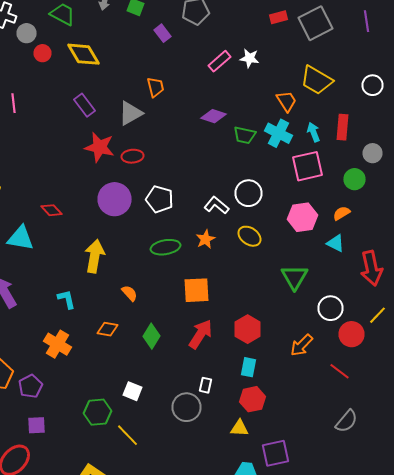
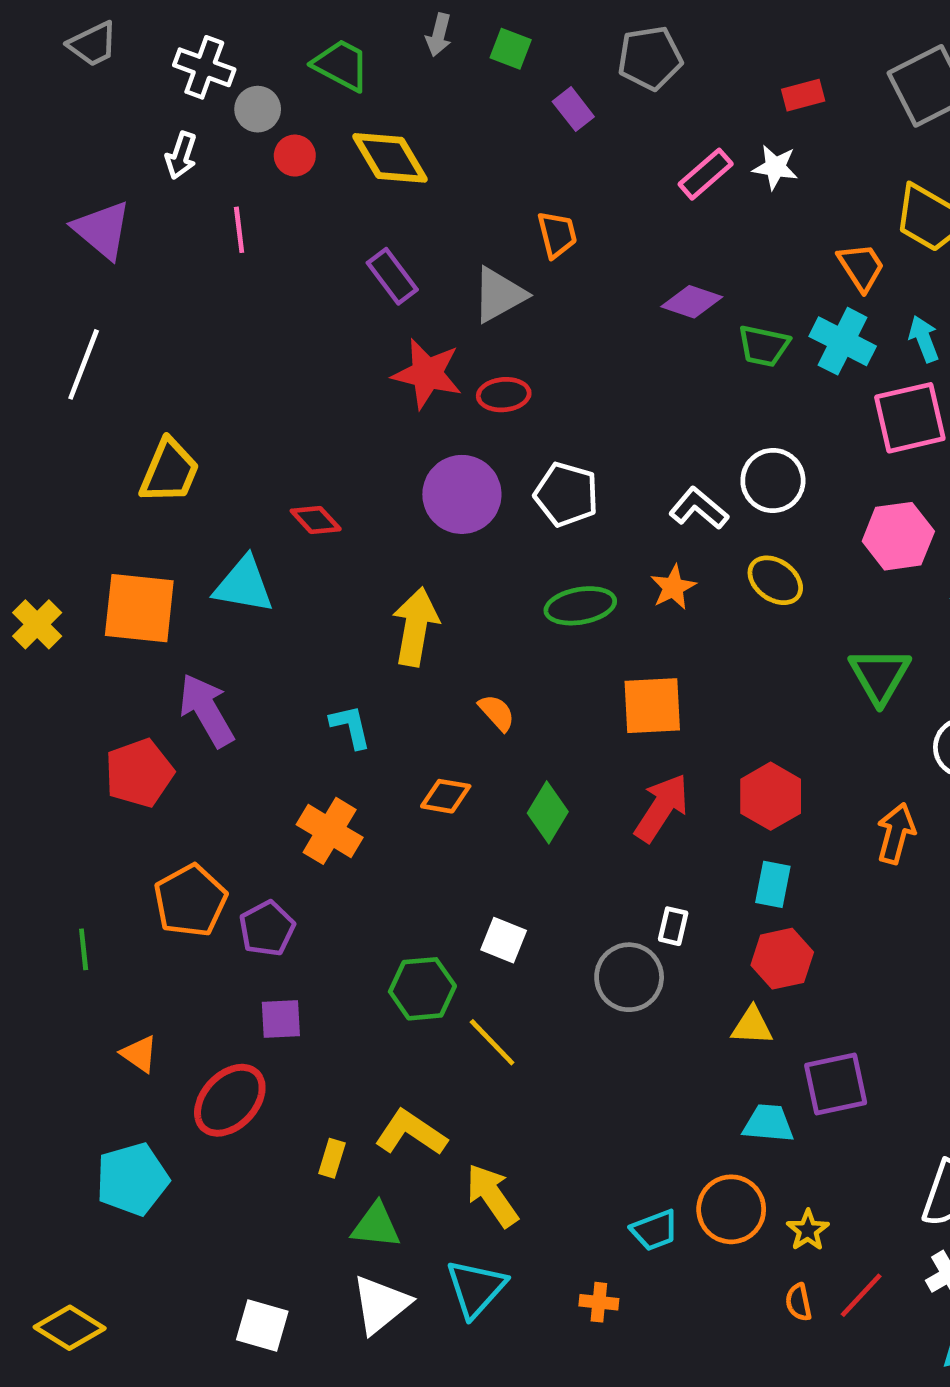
red rectangle: (278, 17) -> (803, 95), moved
pink line: (14, 103) -> (239, 230), moved
orange arrow: (302, 345) -> (896, 833), turned 150

